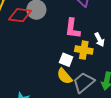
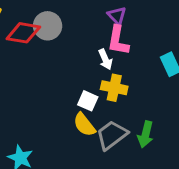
pink L-shape: (73, 28) -> (118, 40), moved
white arrow: (99, 40) -> (105, 59), moved

